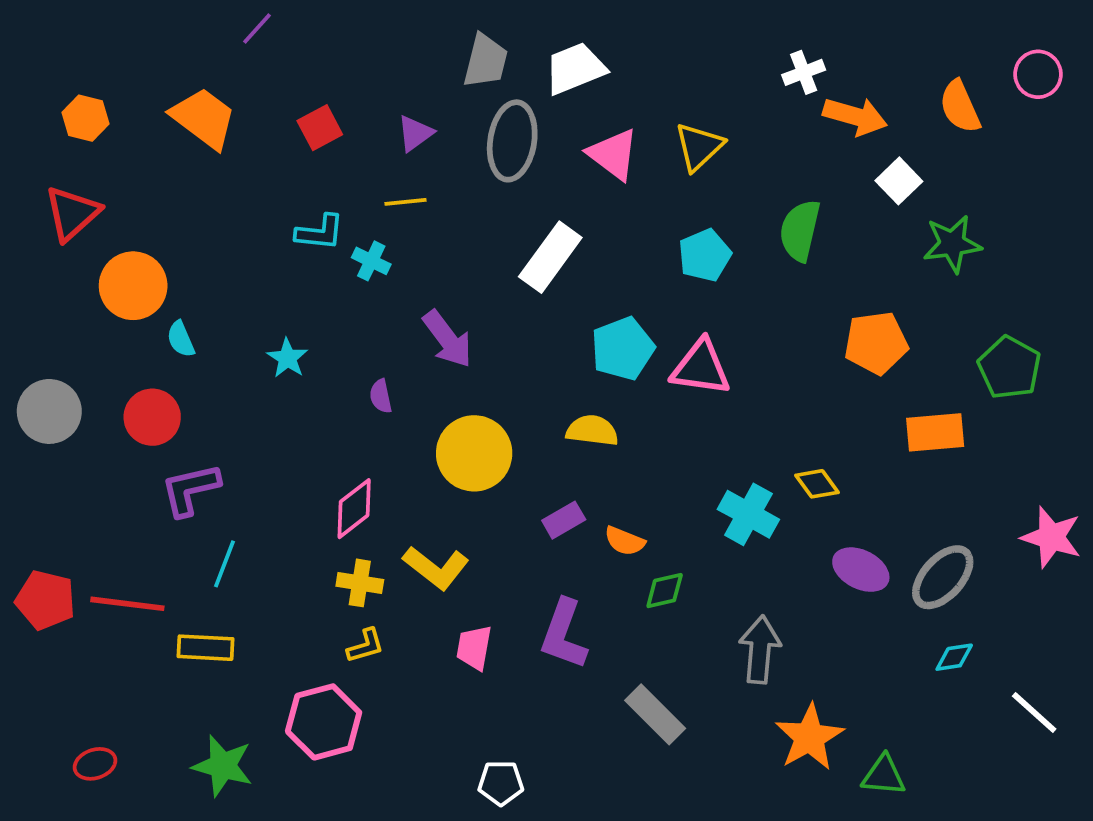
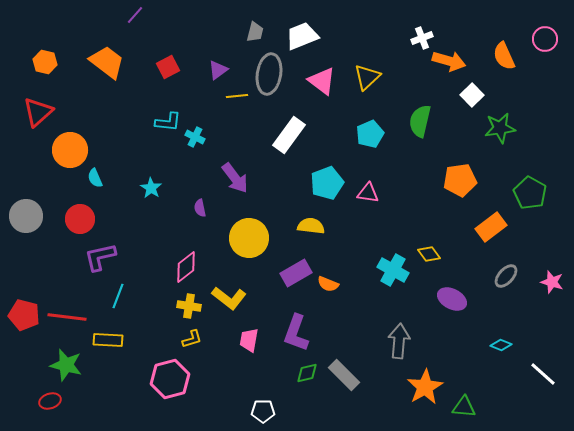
gray trapezoid: (486, 61) -> (255, 32), size x0.7
yellow line: (406, 202) -> (237, 96), moved
pink triangle: (701, 368) -> (368, 193), size x0.7
orange rectangle: (935, 432) -> (491, 227), turned -32
purple rectangle: (564, 520) -> (296, 273), size x1.4
pink star: (1051, 537) -> (552, 282), size x0.7
gray ellipse: (943, 577) -> (506, 276), moved, size x0.7
green diamond: (665, 591) -> (307, 373), moved
cyan diamond: (954, 657) -> (501, 345), turned 30
green star: (223, 766) -> (66, 365), moved

